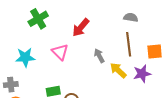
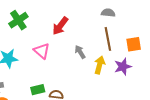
yellow arrow: (118, 70) -> (100, 65), turned 66

